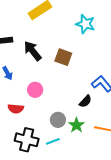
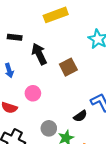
brown square: (63, 57) -> (68, 67), turned 30

